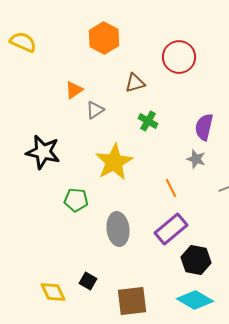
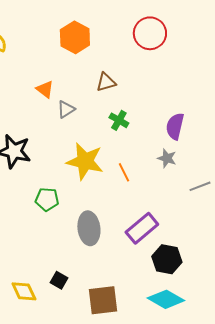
red circle: (179, 57) -> (150, 33), moved
orange triangle: (74, 90) -> (45, 89), turned -48
yellow star: (114, 162) -> (85, 161), turned -30
orange line: (171, 188) -> (124, 172), moved

